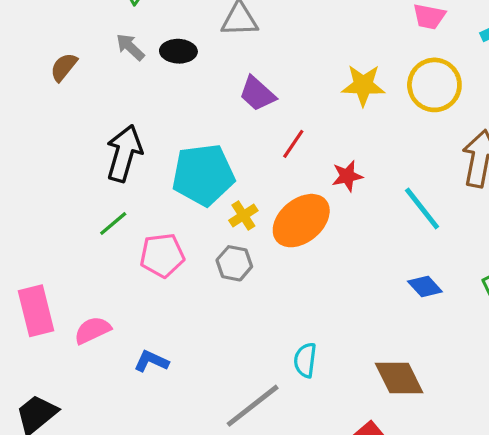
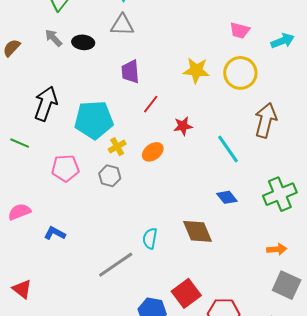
purple trapezoid: (257, 94) -> (130, 72), turned 40
orange ellipse: (301, 221) -> (153, 152), size x0.6
green line: (113, 224) -> (20, 143), moved, turned 60
brown diamond: (399, 378) -> (197, 231), moved

